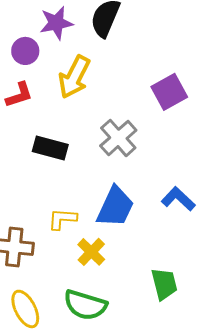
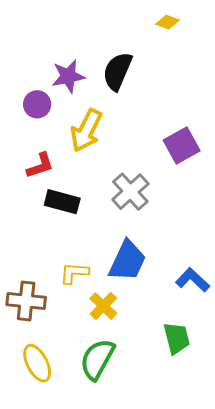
red L-shape: (19, 95) -> (40, 166), moved
blue L-shape: (178, 199) -> (193, 280), moved
green semicircle: (85, 305) -> (97, 359), turned 102

